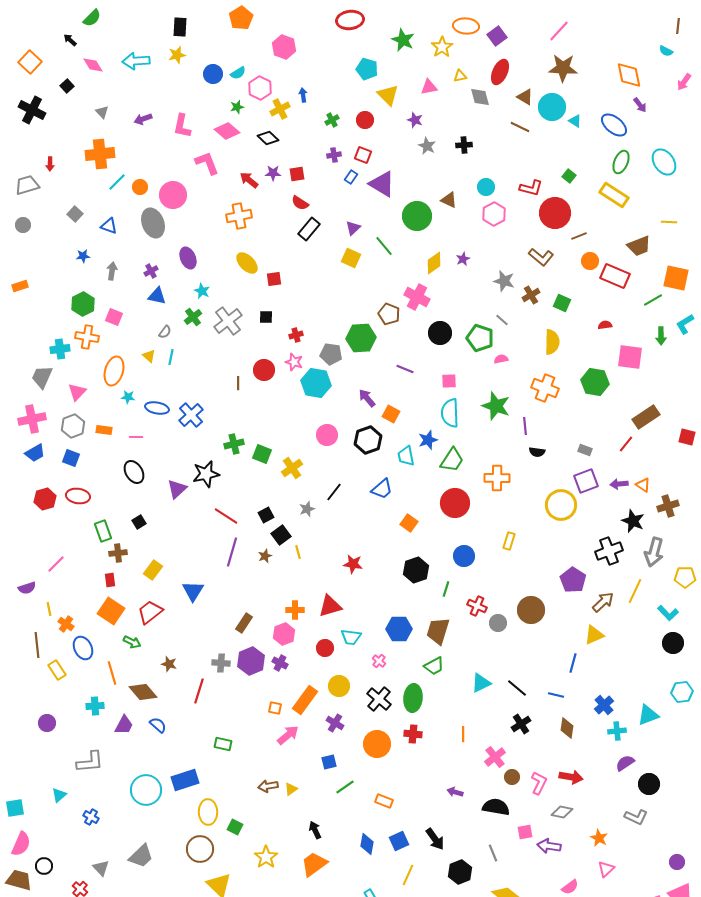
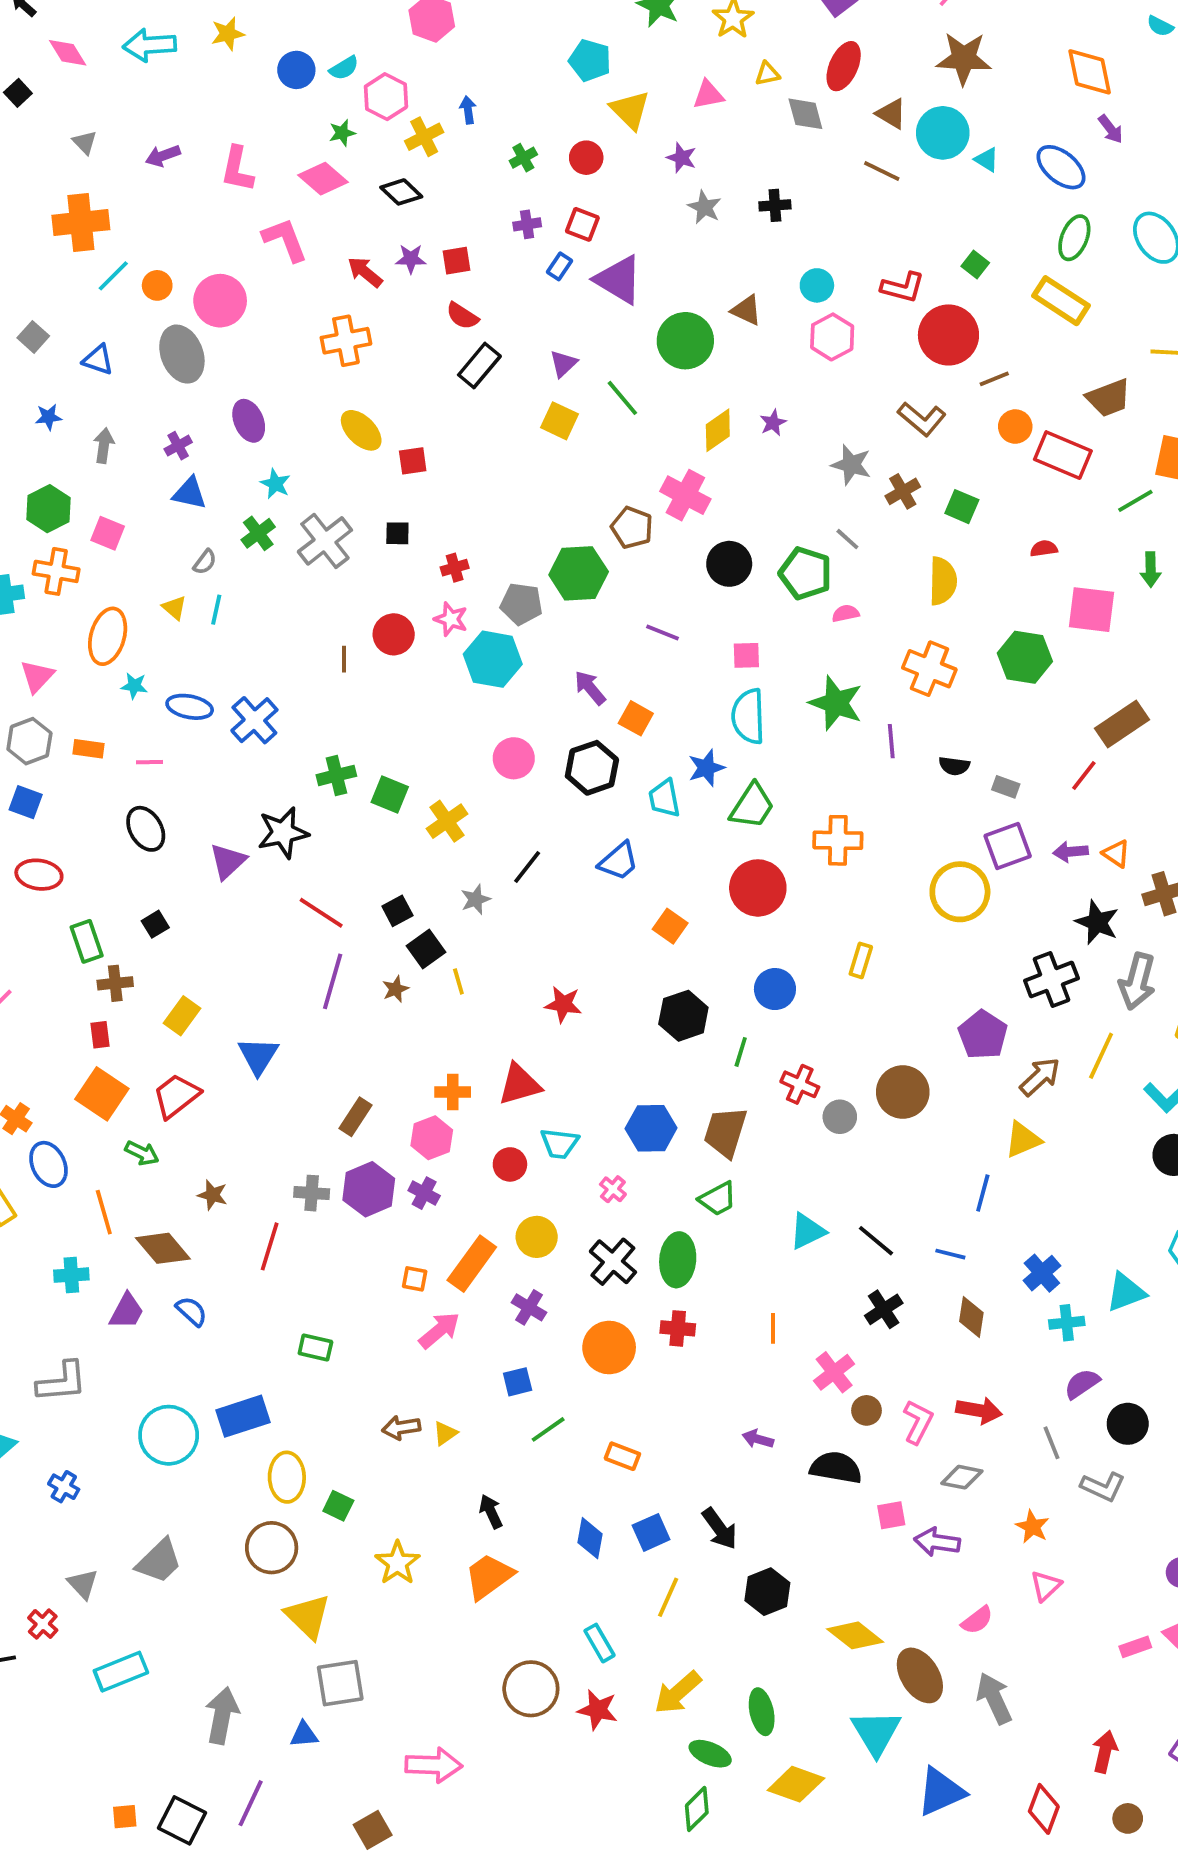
black semicircle: (537, 452) -> (954, 766), moved
gray line: (493, 853) -> (1051, 1443), moved

